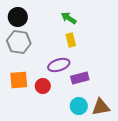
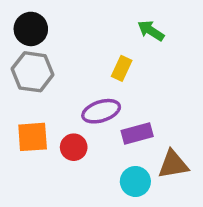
green arrow: (69, 18) -> (151, 31), moved
yellow rectangle: (71, 40) -> (122, 68), turned 40
brown triangle: (101, 107) -> (173, 164), moved

